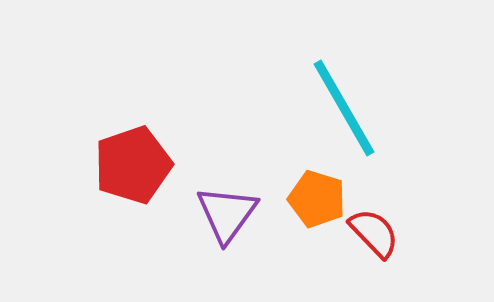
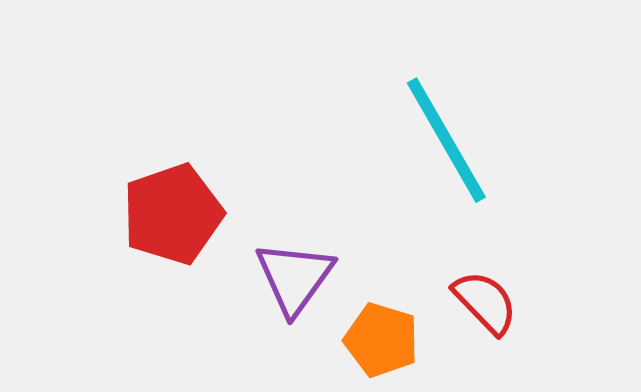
orange pentagon: (317, 199) -> (381, 340), moved

